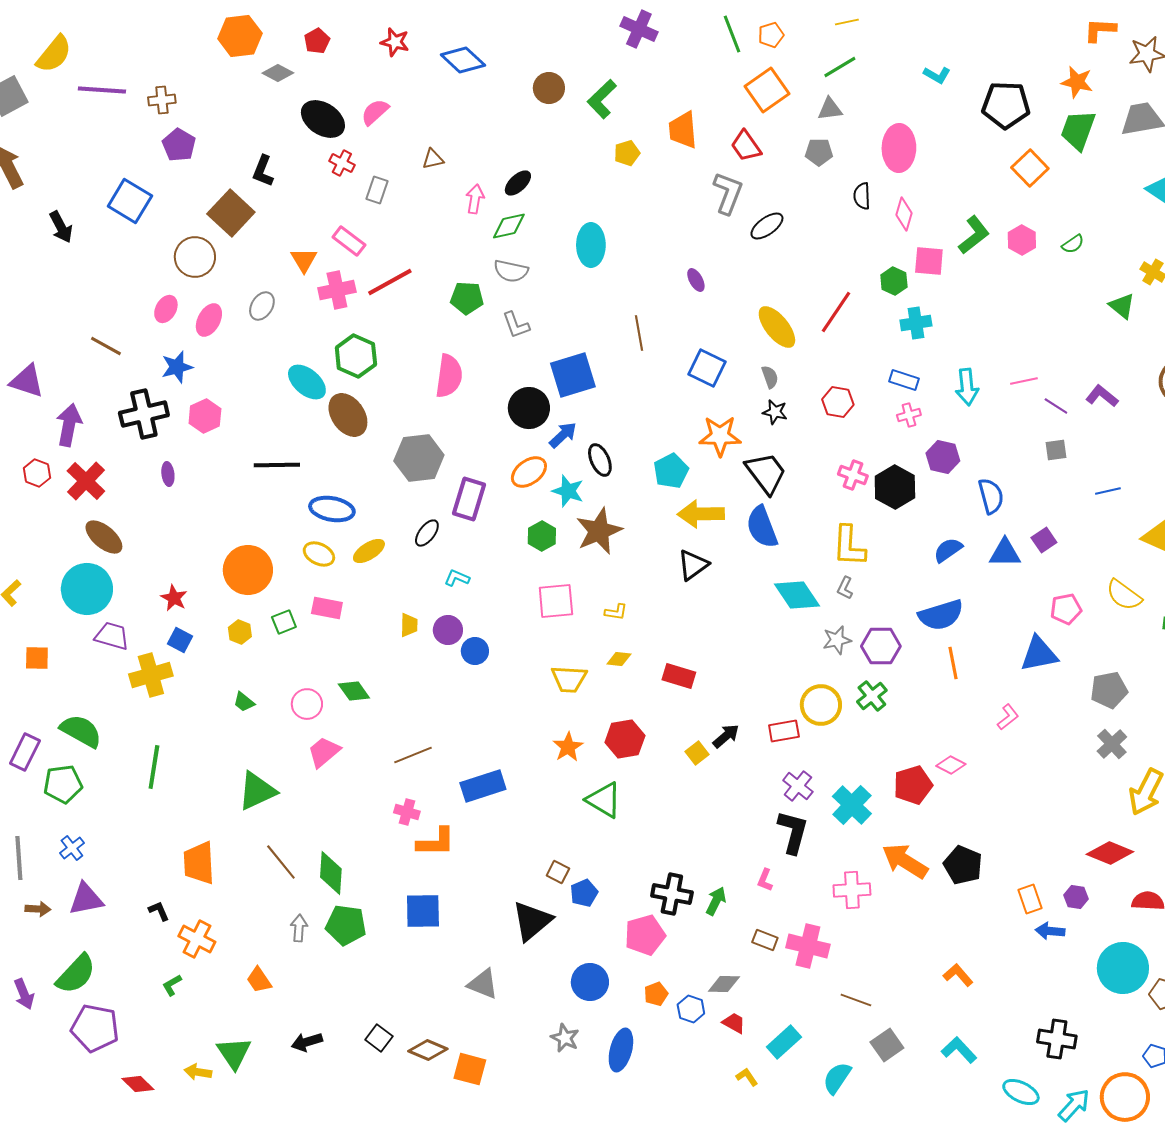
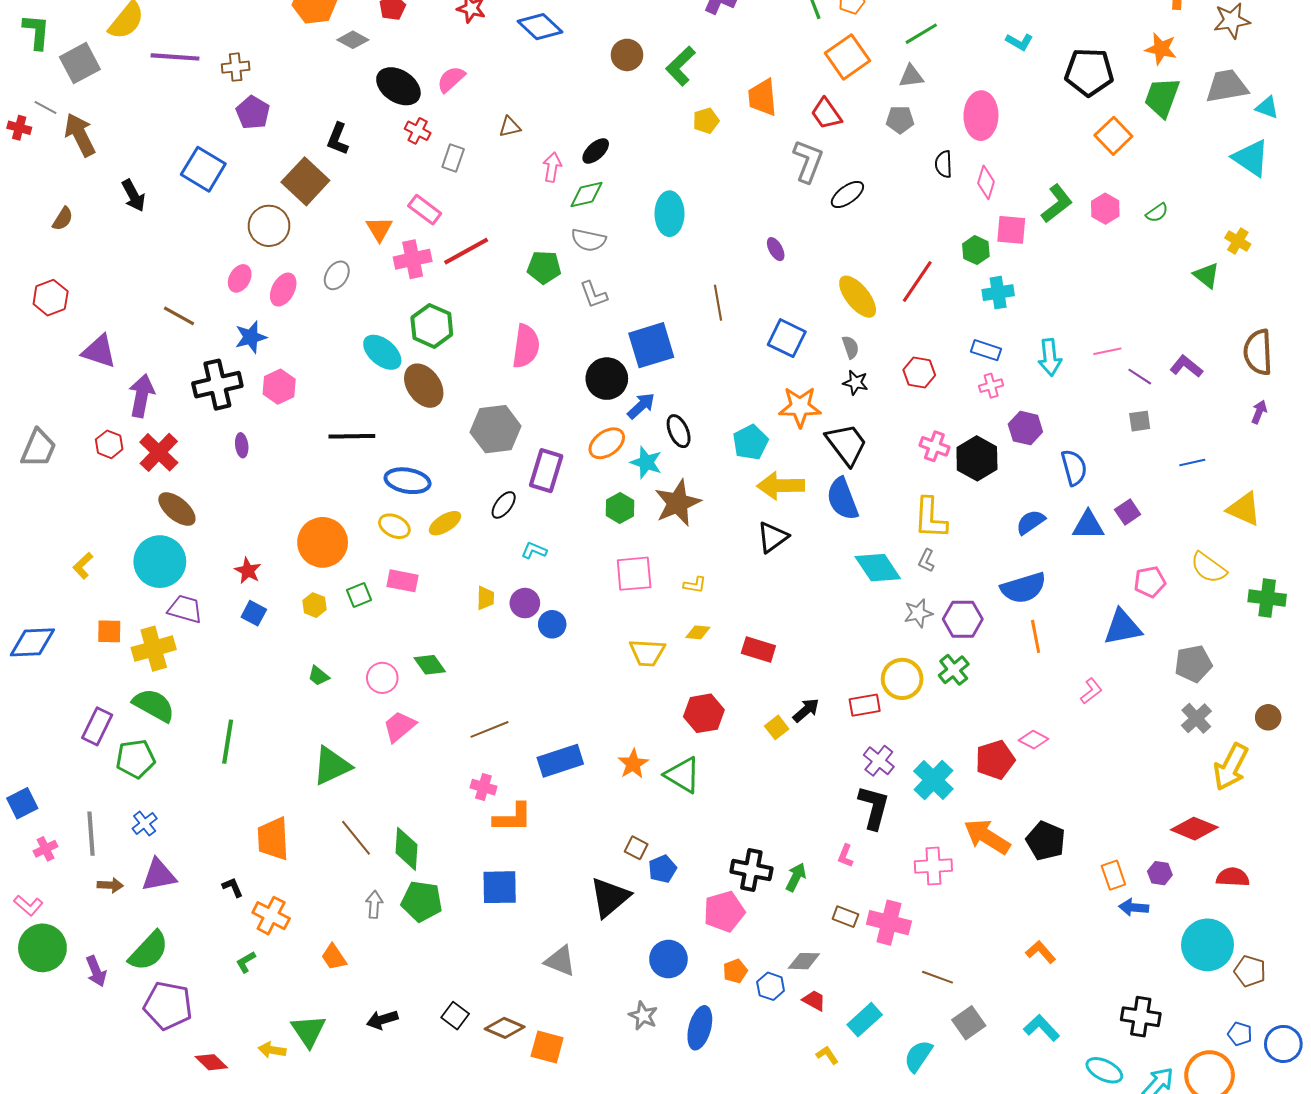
yellow cross: (151, 675) -> (154, 649), moved
orange star: (568, 747) -> (633, 764), moved

